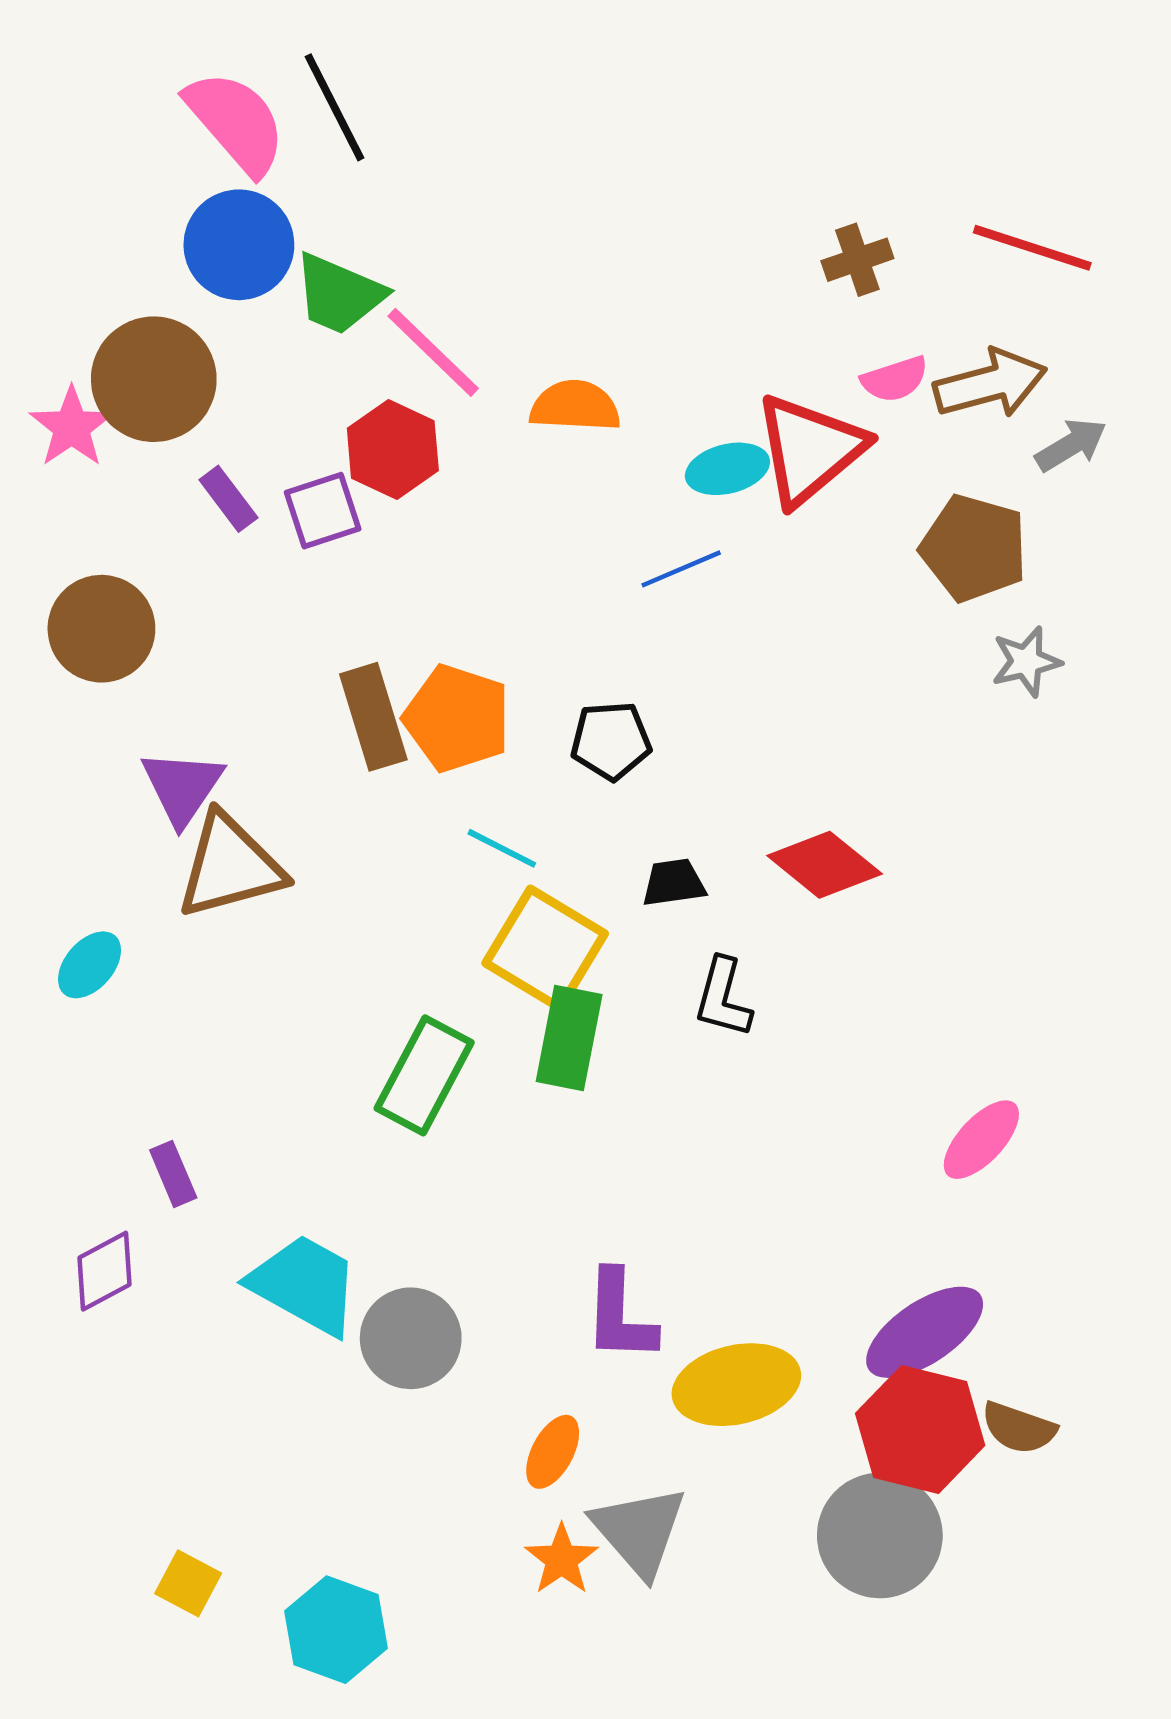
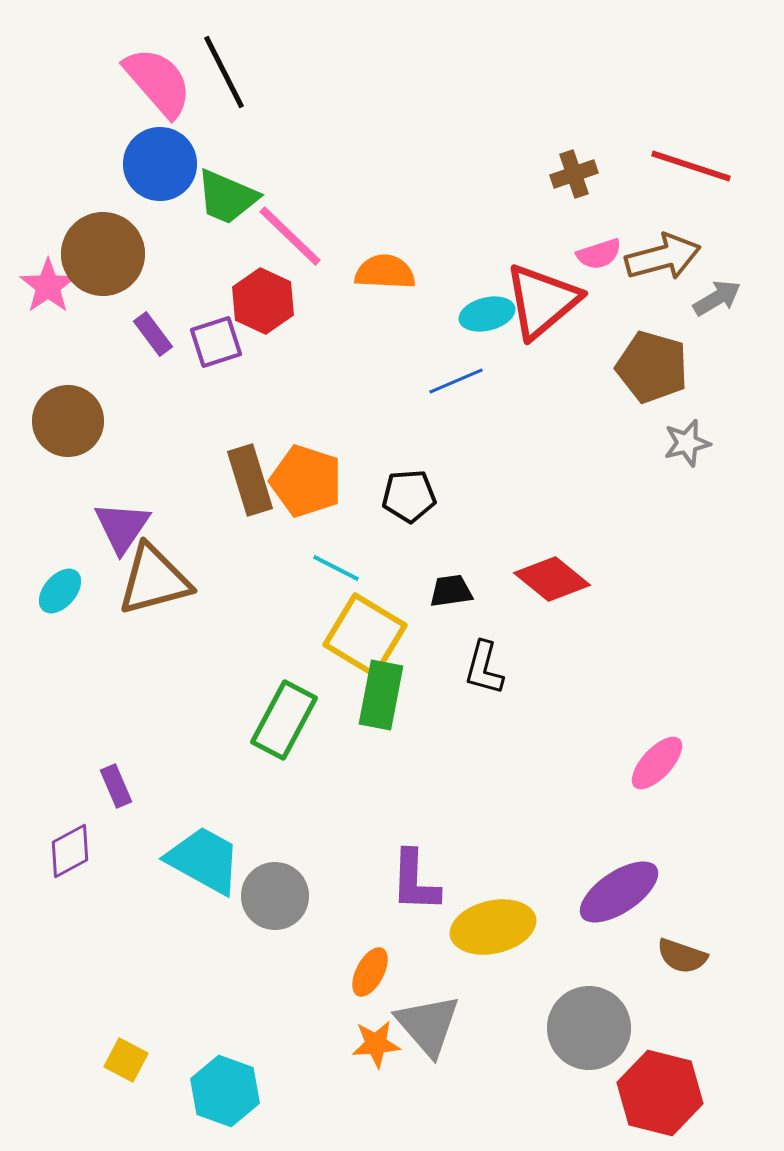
cyan ellipse: (90, 965) -> (60, 591), moved
red hexagon: (920, 1429) -> (660, 1093), moved
orange star: (562, 1559) -> (376, 1044), turned 30

